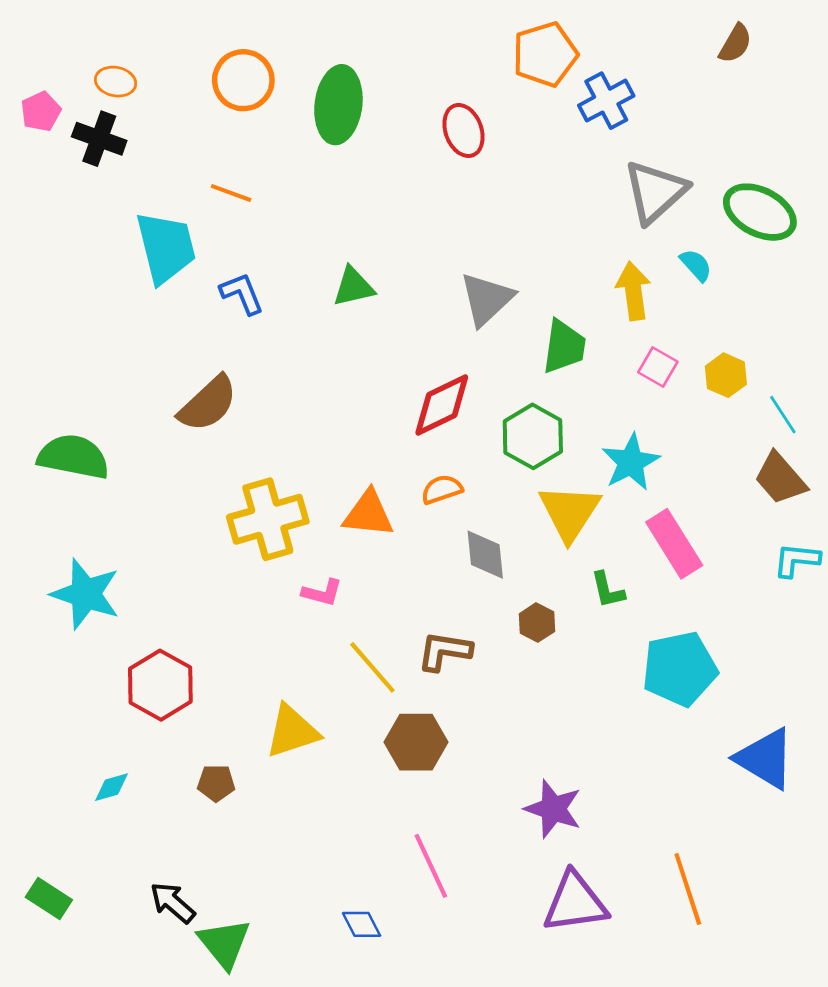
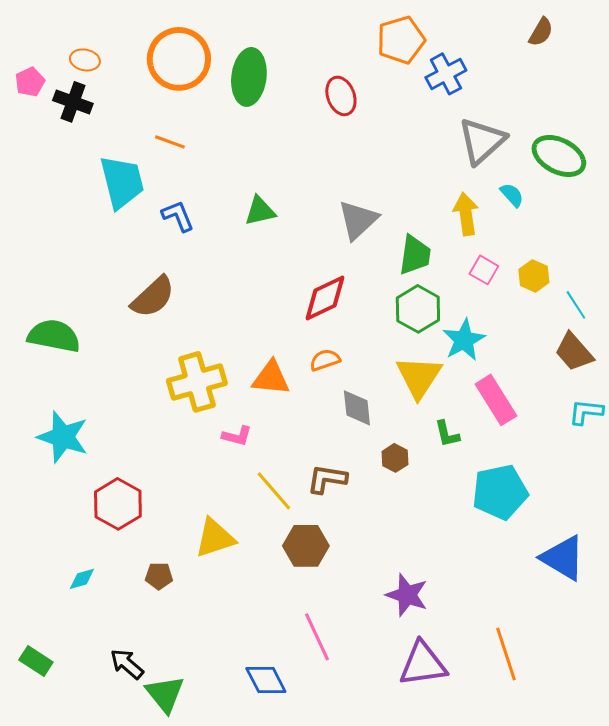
orange circle: (243, 80) -> (179, 59), size x1.4
green hexagon: (533, 436) -> (418, 309), moved
blue diamond: (362, 924) -> (266, 680), size x1.4

